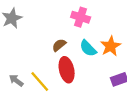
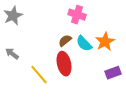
brown semicircle: (59, 45) -> (65, 41), moved
gray arrow: (16, 80) -> (12, 54), moved

